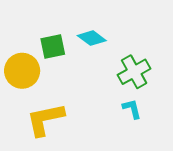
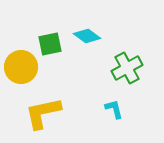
cyan L-shape: (132, 109) -> (114, 109), moved

